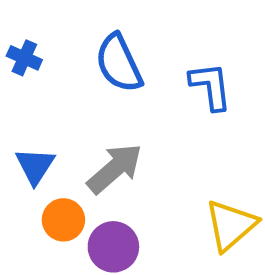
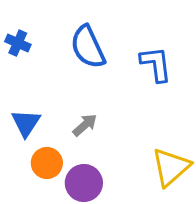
gray arrow: (115, 169) -> (85, 125), size x0.6

